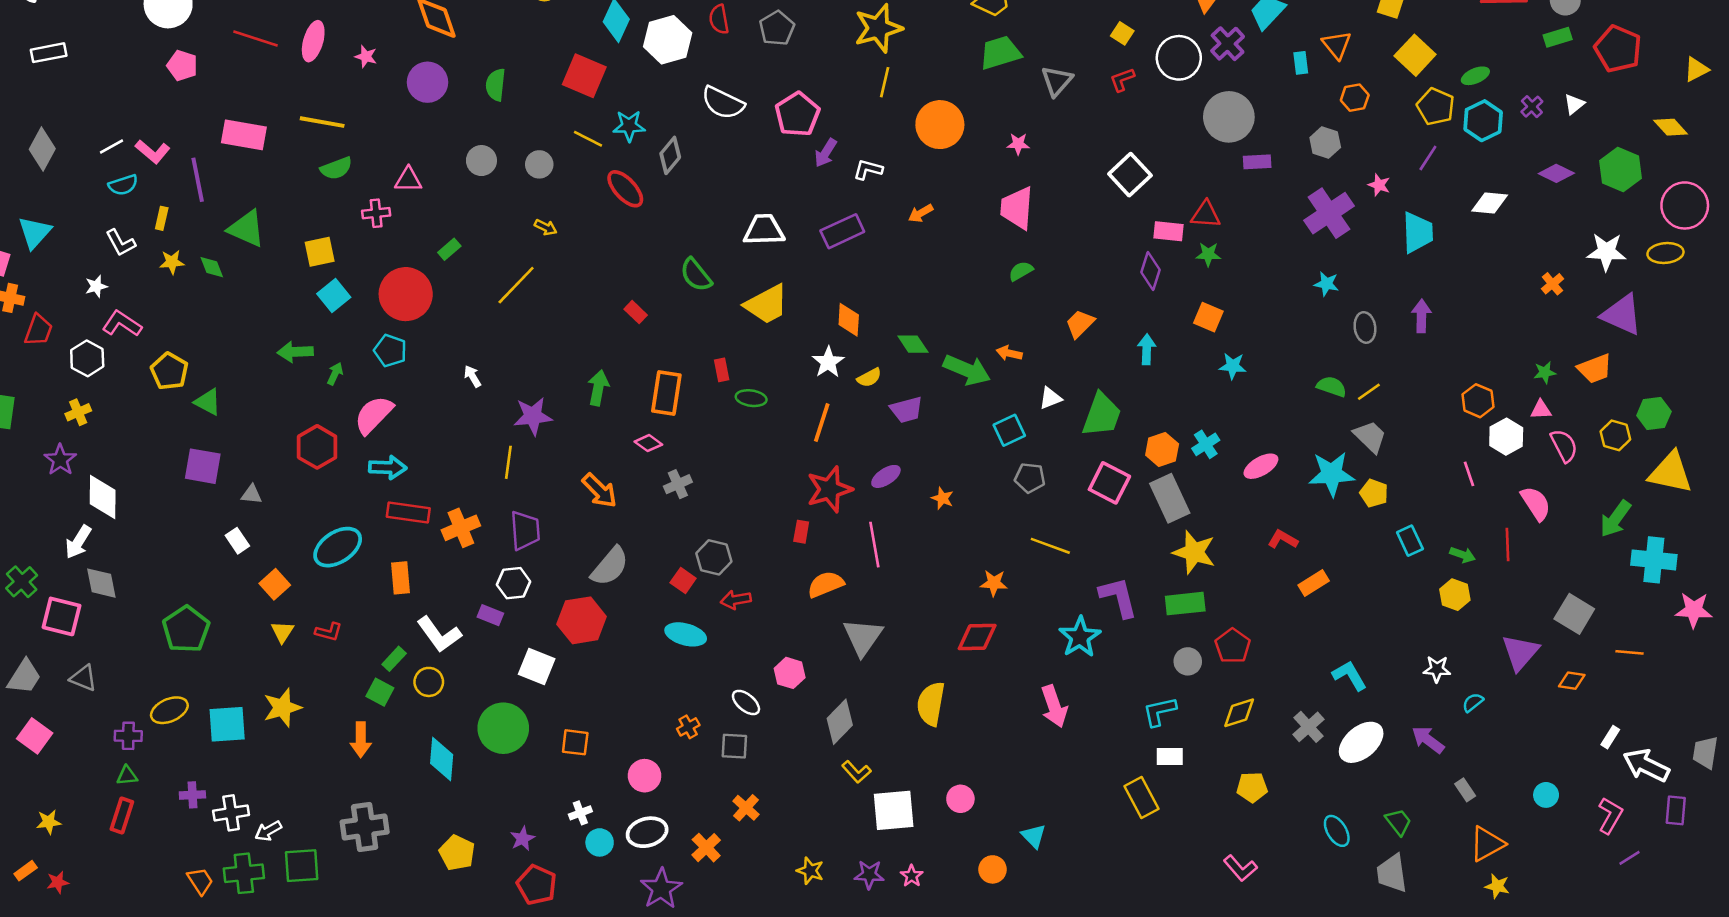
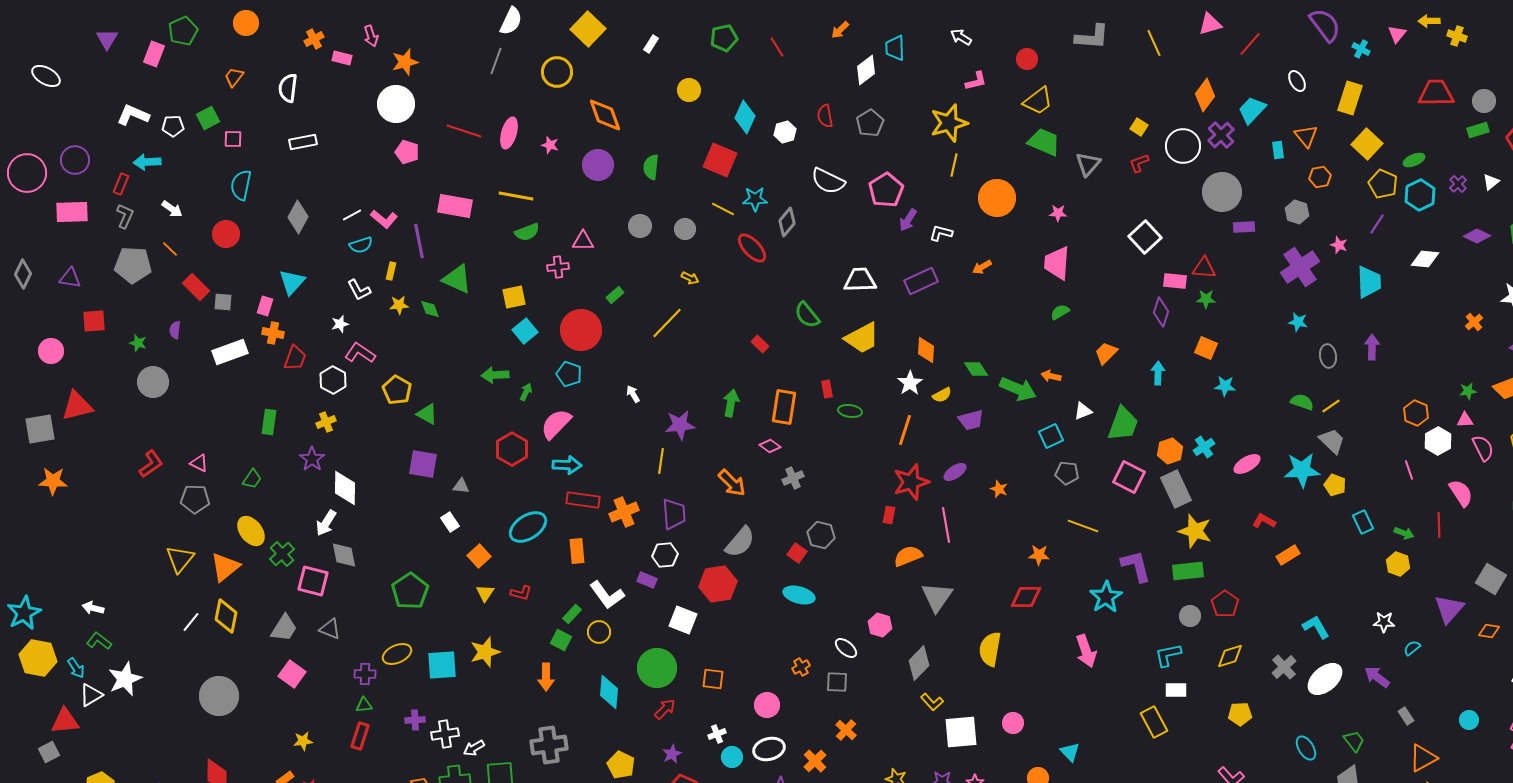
white hexagon: (668, 40) -> (785, 132), size x0.6
green trapezoid: (1000, 53) -> (1044, 142), turned 40
red arrow: (736, 600) -> (665, 709), moved, turned 145

